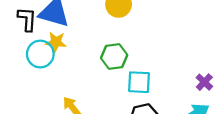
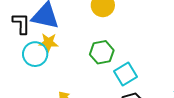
cyan square: (139, 82) -> (126, 74), turned -30

